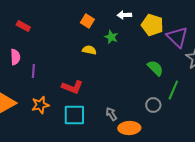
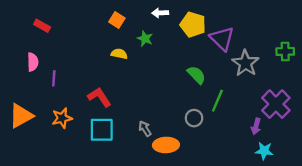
red L-shape: (72, 87) -> (99, 97), turned -145

